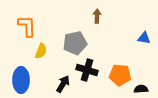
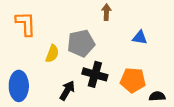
blue triangle: (144, 38) -> (140, 38), moved
yellow semicircle: (41, 51) -> (52, 54), moved

